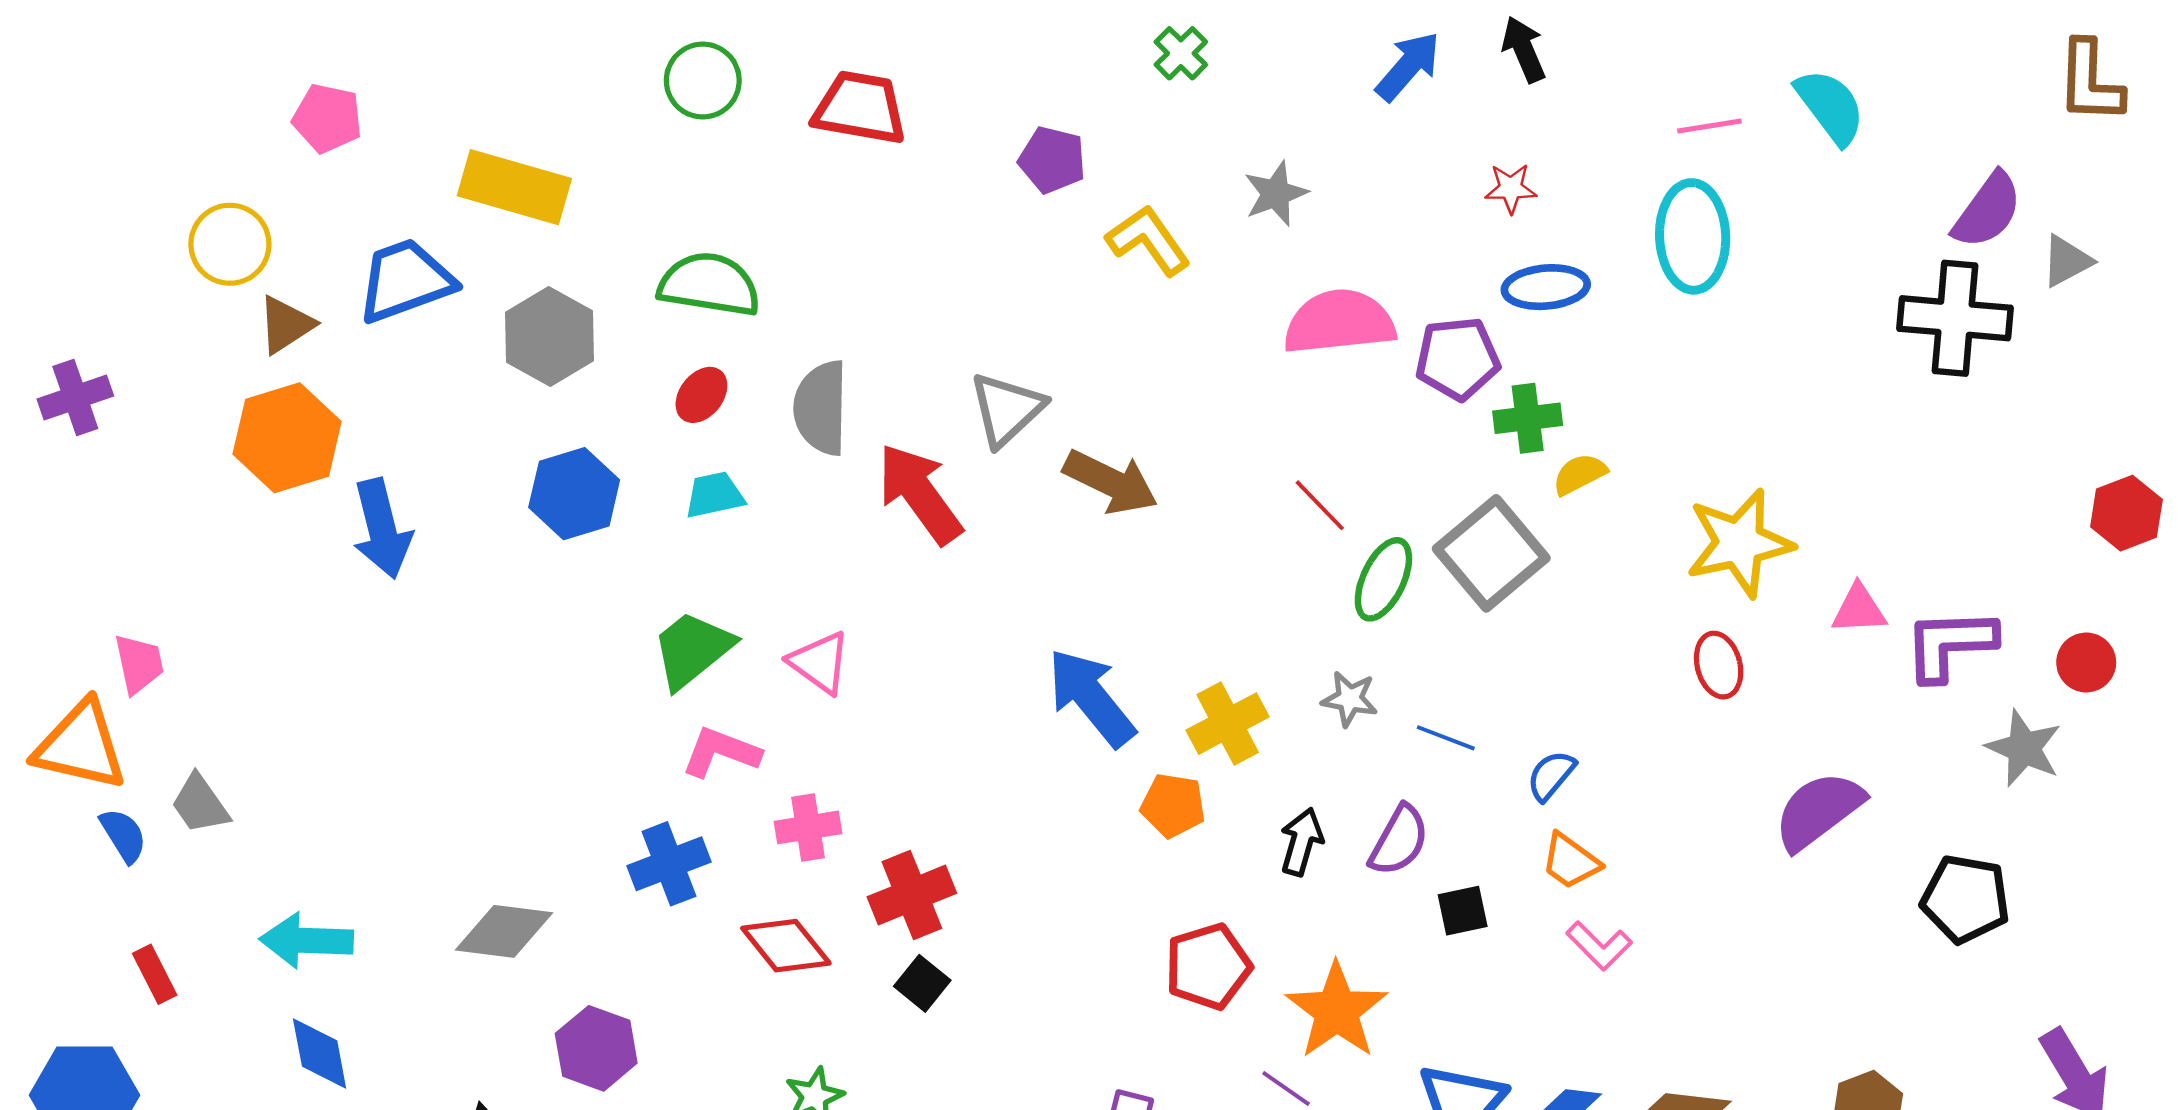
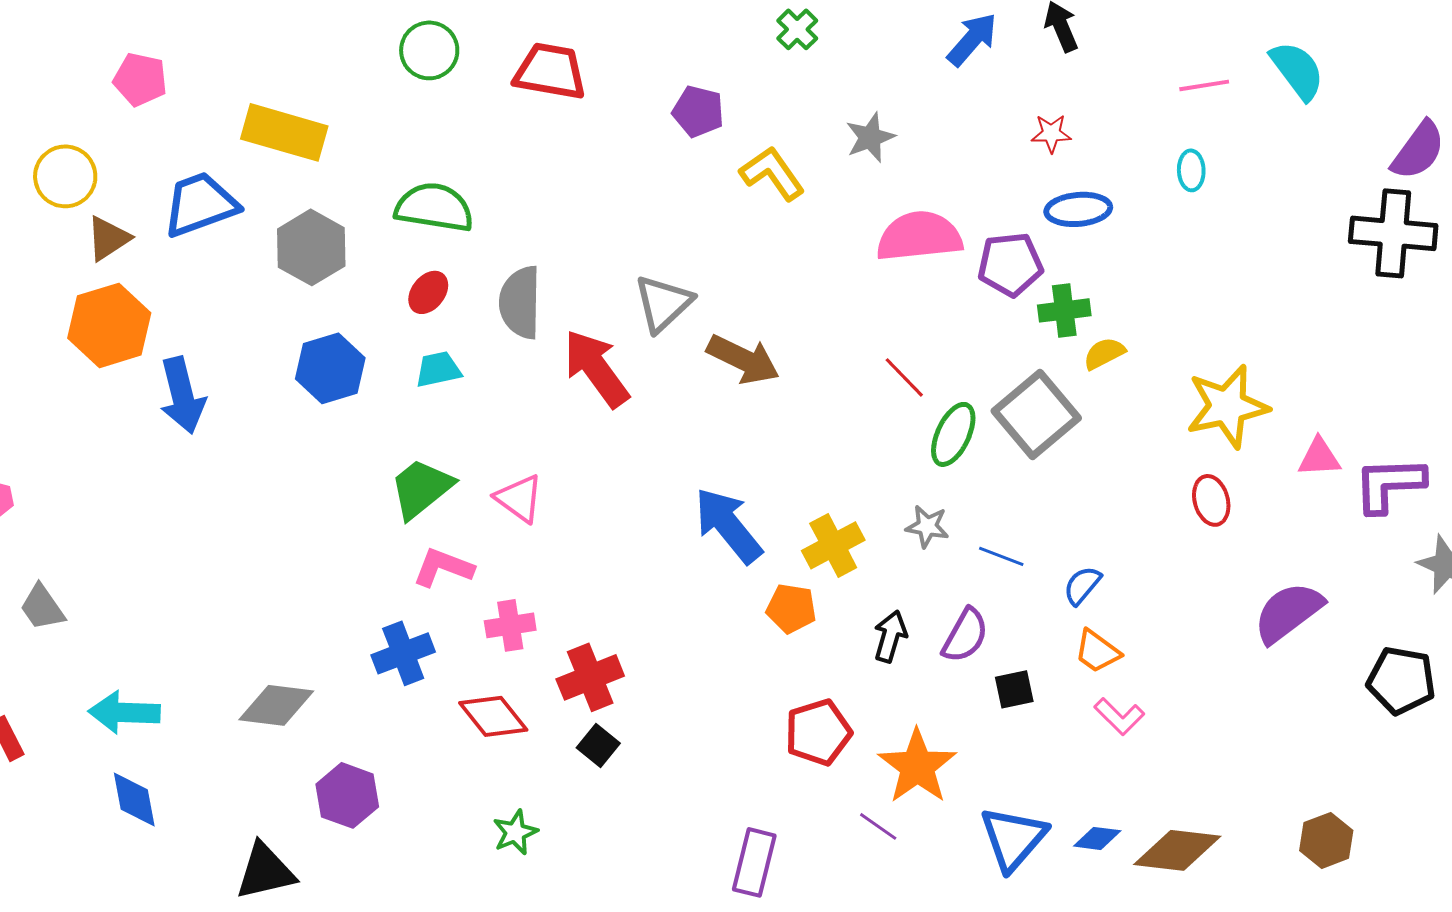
cyan ellipse: (1693, 236) -> (1191, 170), size x0.5

